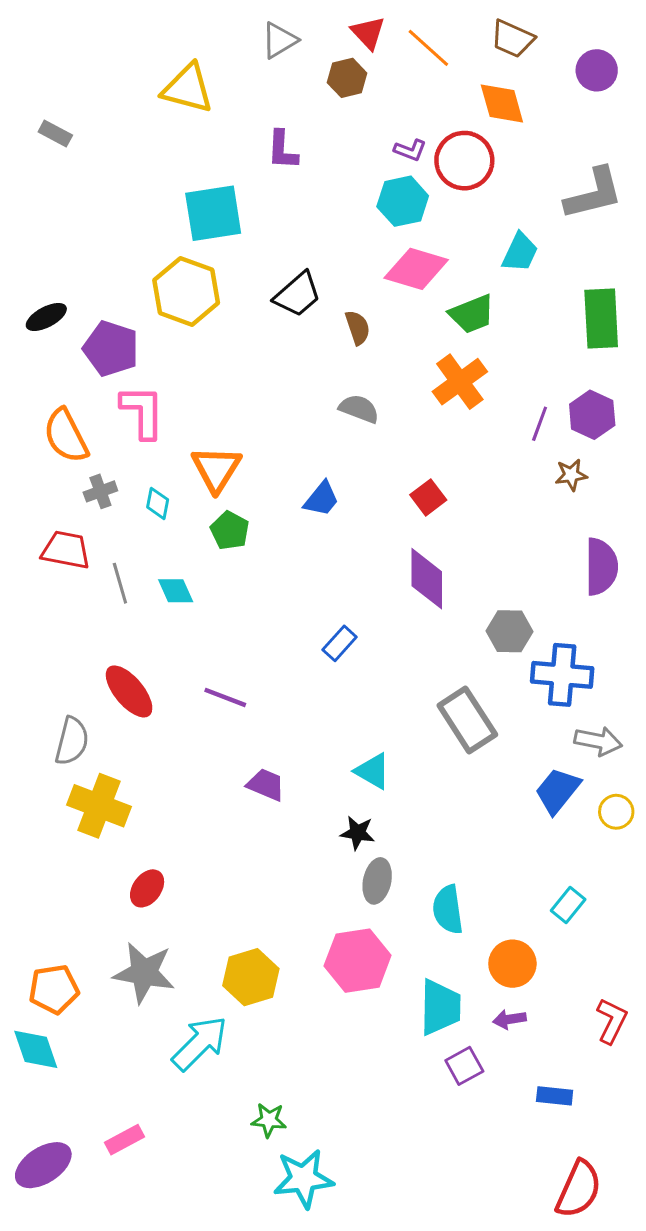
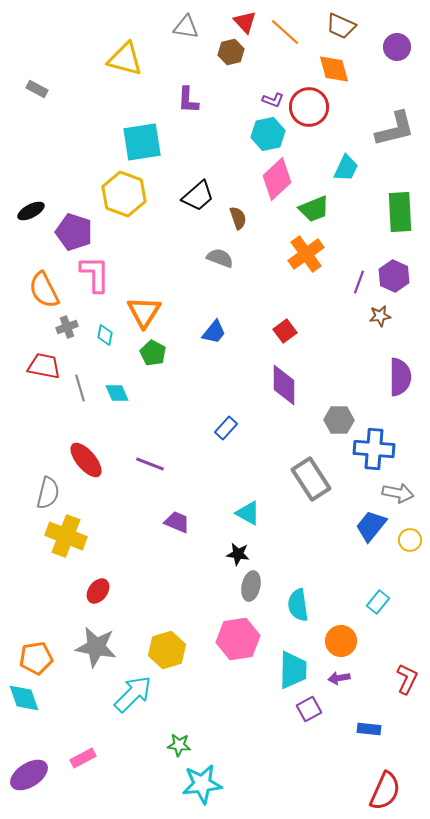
gray triangle: (279, 40) -> (186, 27), turned 40
pink diamond: (416, 269) -> (277, 179), turned -60
gray semicircle: (359, 409) -> (220, 258), moved

